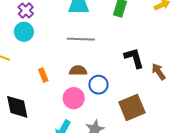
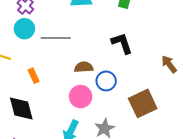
gray line: (81, 39) -> (56, 38), moved
black L-shape: (134, 58) -> (122, 43), moved
orange rectangle: (43, 75) -> (34, 76), moved

